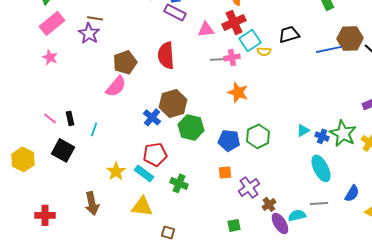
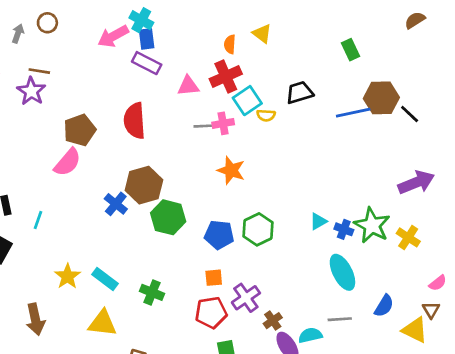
red pentagon: (155, 154) -> (211, 313), moved

